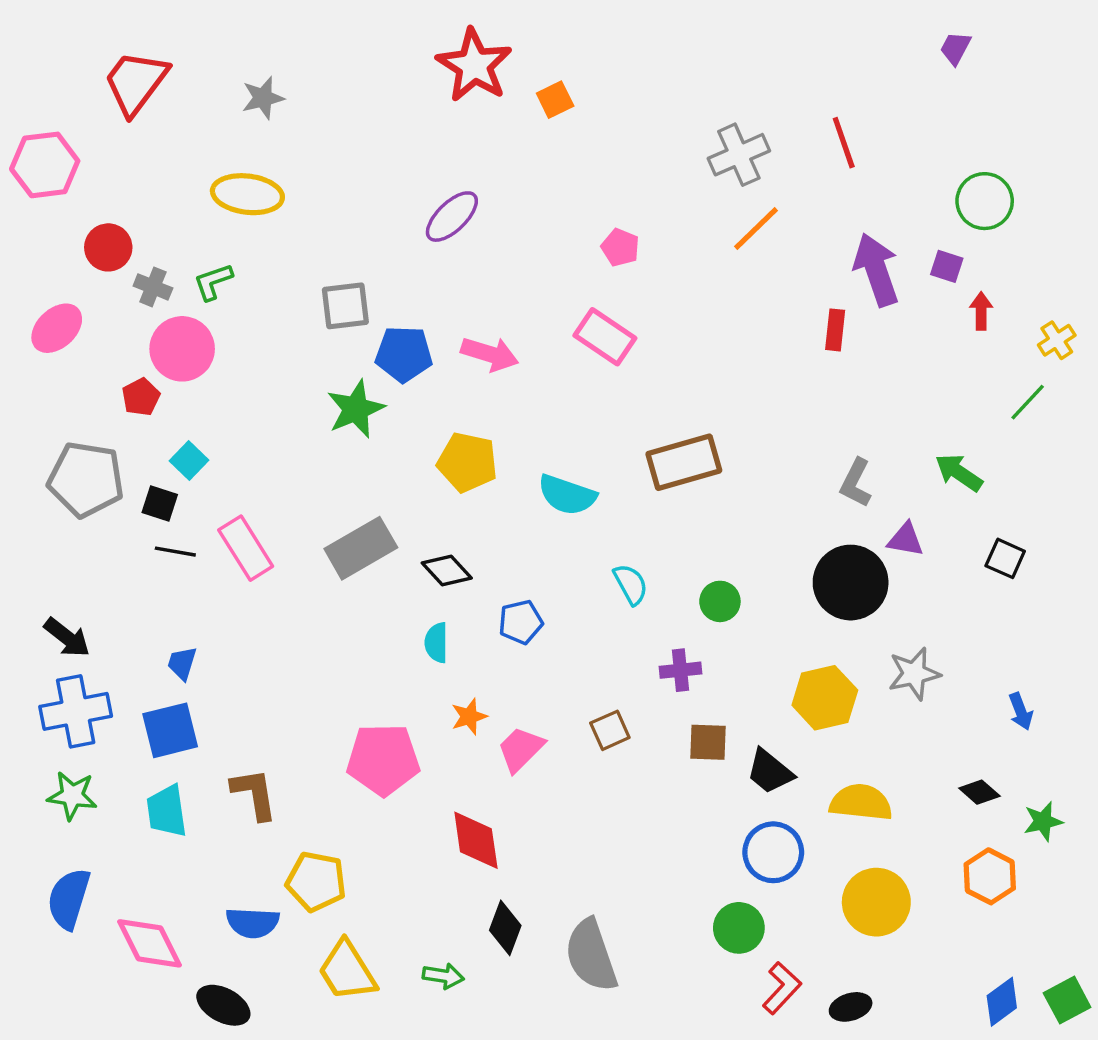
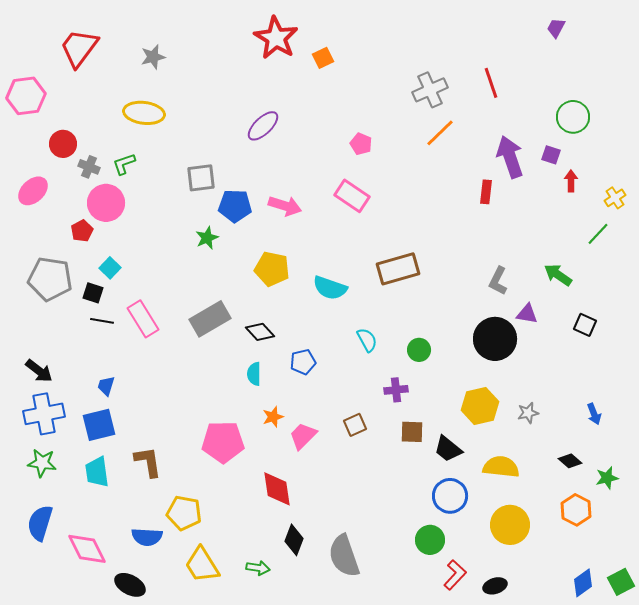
green star: (356, 409) -> (207, 238), size x0.7
gray star: (914, 674) -> (528, 413), moved, size x0.7

